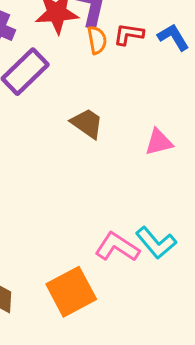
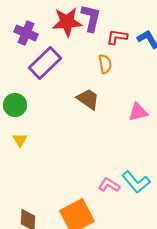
orange semicircle: (97, 40) -> (105, 64), moved
pink L-shape: (117, 247) -> (109, 185), size x0.7

